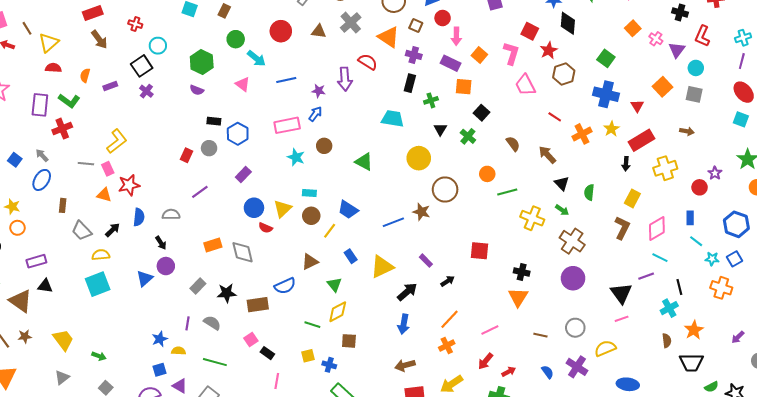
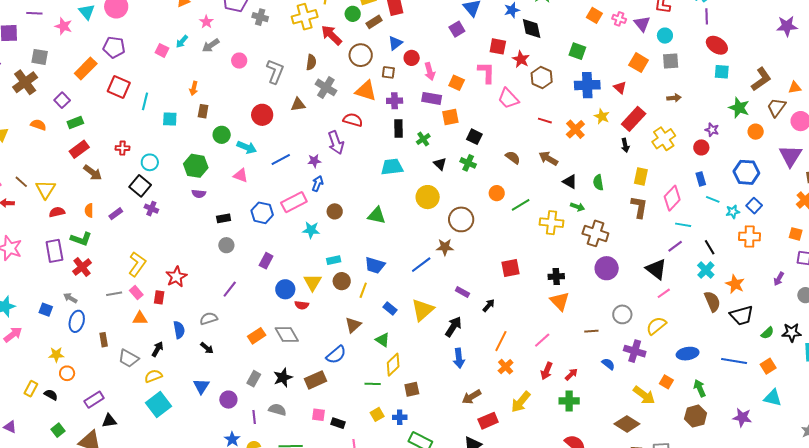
blue hexagon: (238, 134) -> (262, 213), moved
red rectangle: (187, 155) -> (159, 297), moved
red star: (129, 185) -> (176, 277), moved
purple circle: (166, 266) -> (228, 400), moved
pink square: (251, 339) -> (319, 415), turned -32
brown semicircle: (667, 341) -> (712, 301), size x1.5

